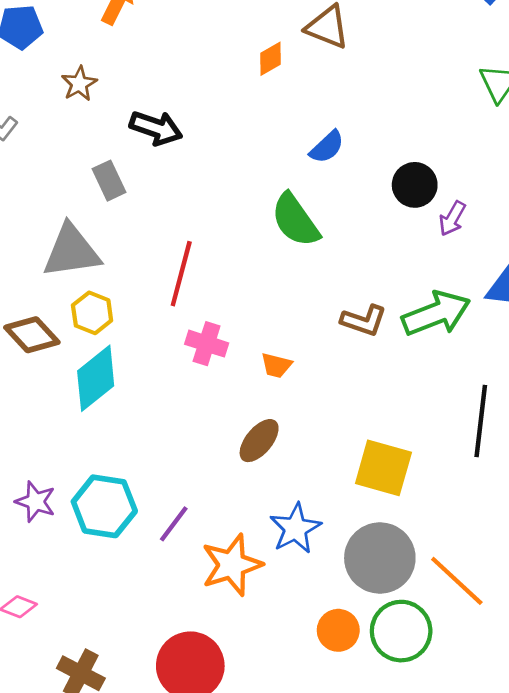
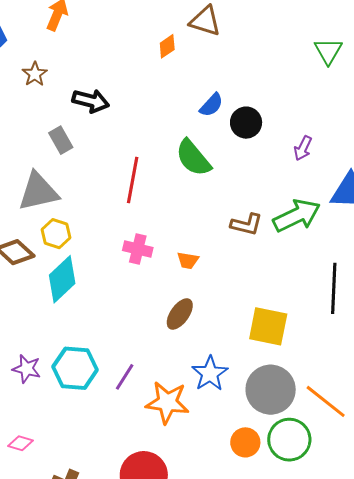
black circle: (415, 185) -> (246, 123), moved
red line: (181, 274) -> (133, 180), moved
orange star: (232, 565) -> (167, 402), turned 30

